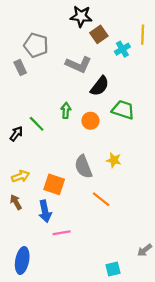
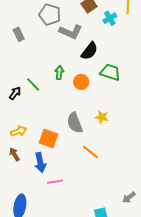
gray pentagon: (36, 45) -> (50, 15), moved

